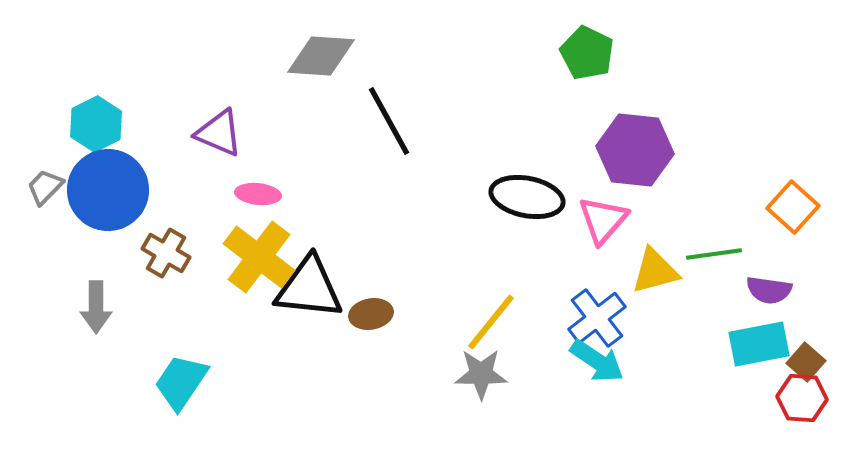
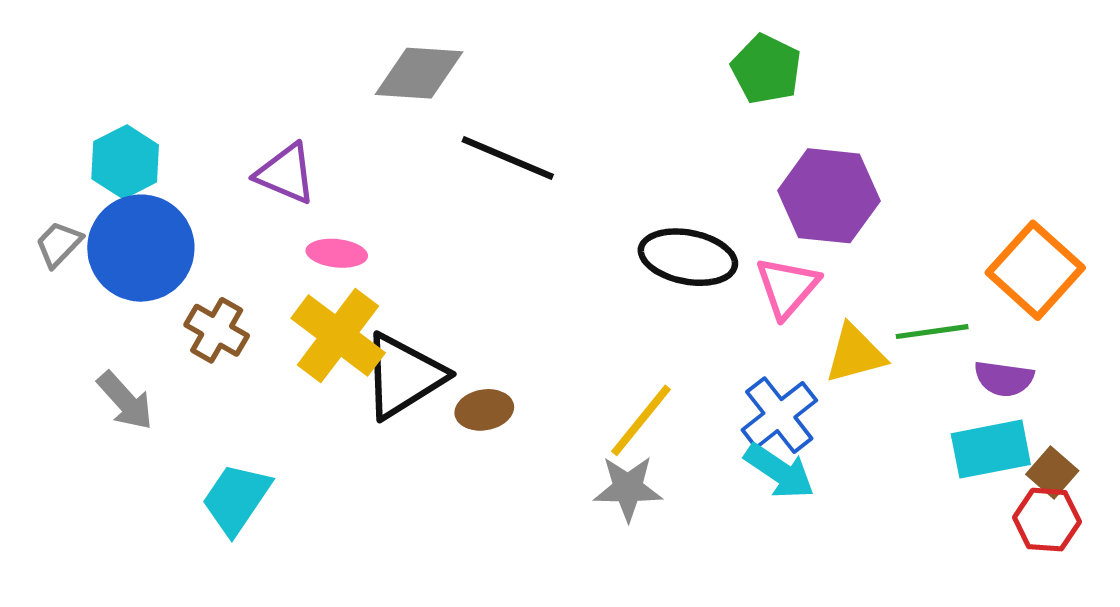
black line: (389, 121) -> (508, 158), turned -38
orange square: (793, 207) -> (1035, 270), size x1.4
black triangle: (309, 288) -> (403, 376), turned -38
gray arrow: (96, 307) -> (125, 401), turned -42

